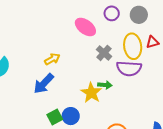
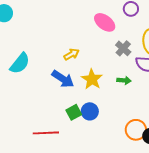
blue arrow: (44, 84) -> (63, 79), turned -100
yellow star: (91, 93) -> (92, 79), moved

